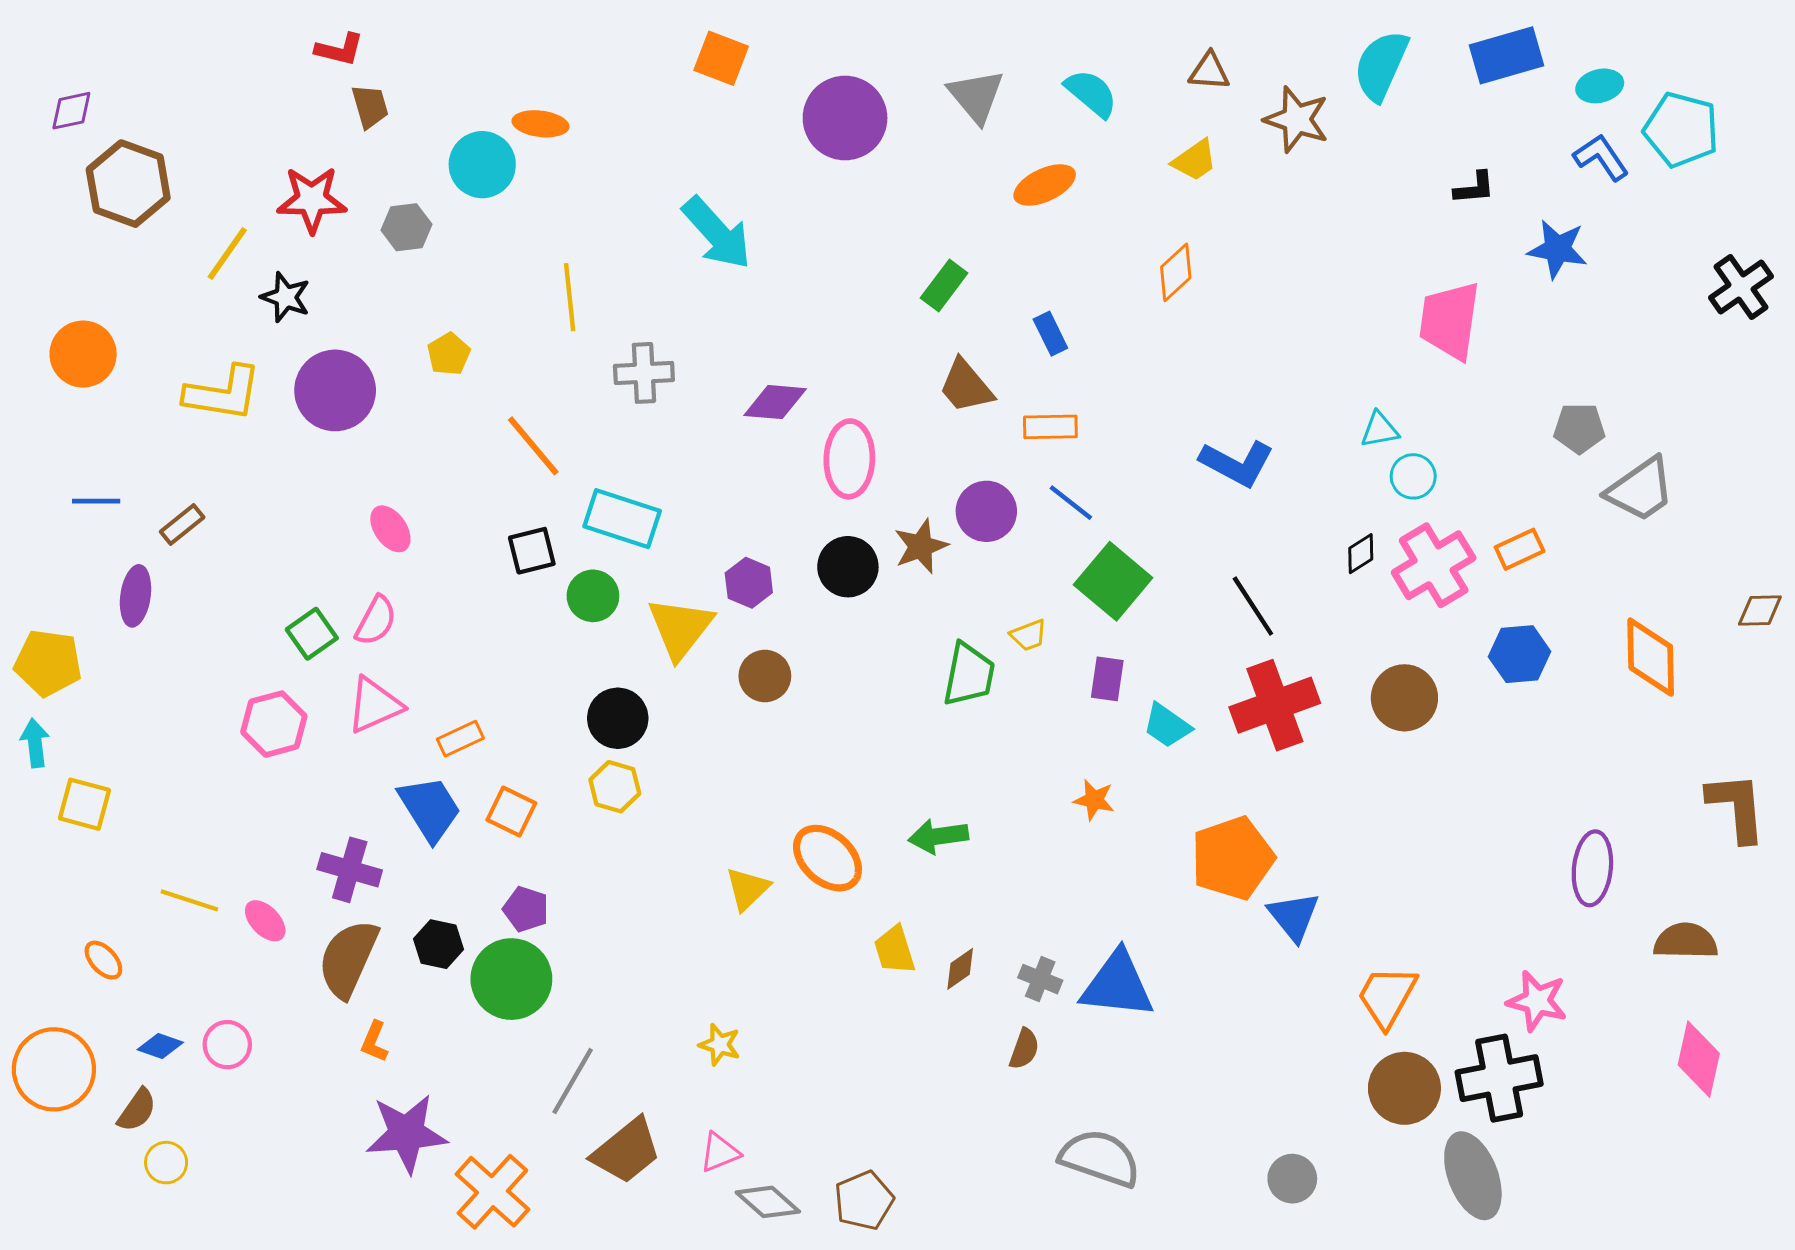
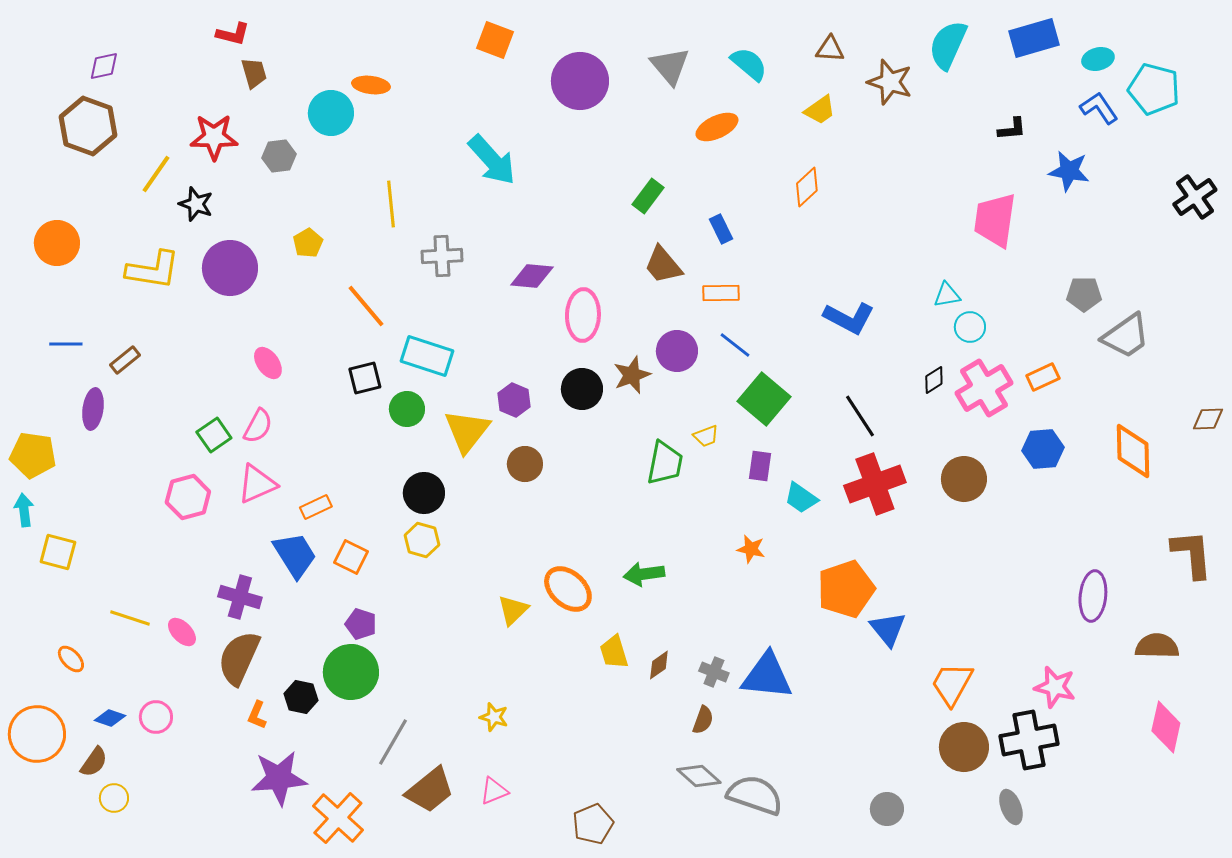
purple diamond: (71, 111) -> (104, 66), moved
black hexagon: (439, 944) -> (301, 697), moved
gray ellipse: (1473, 1176) -> (1011, 807), size x0.6
gray diamond: (768, 1202) -> (699, 776), moved

